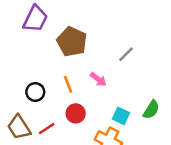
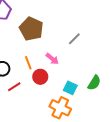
red circle: (76, 113) -> (40, 77), moved
red line: (47, 129) -> (14, 87), moved

